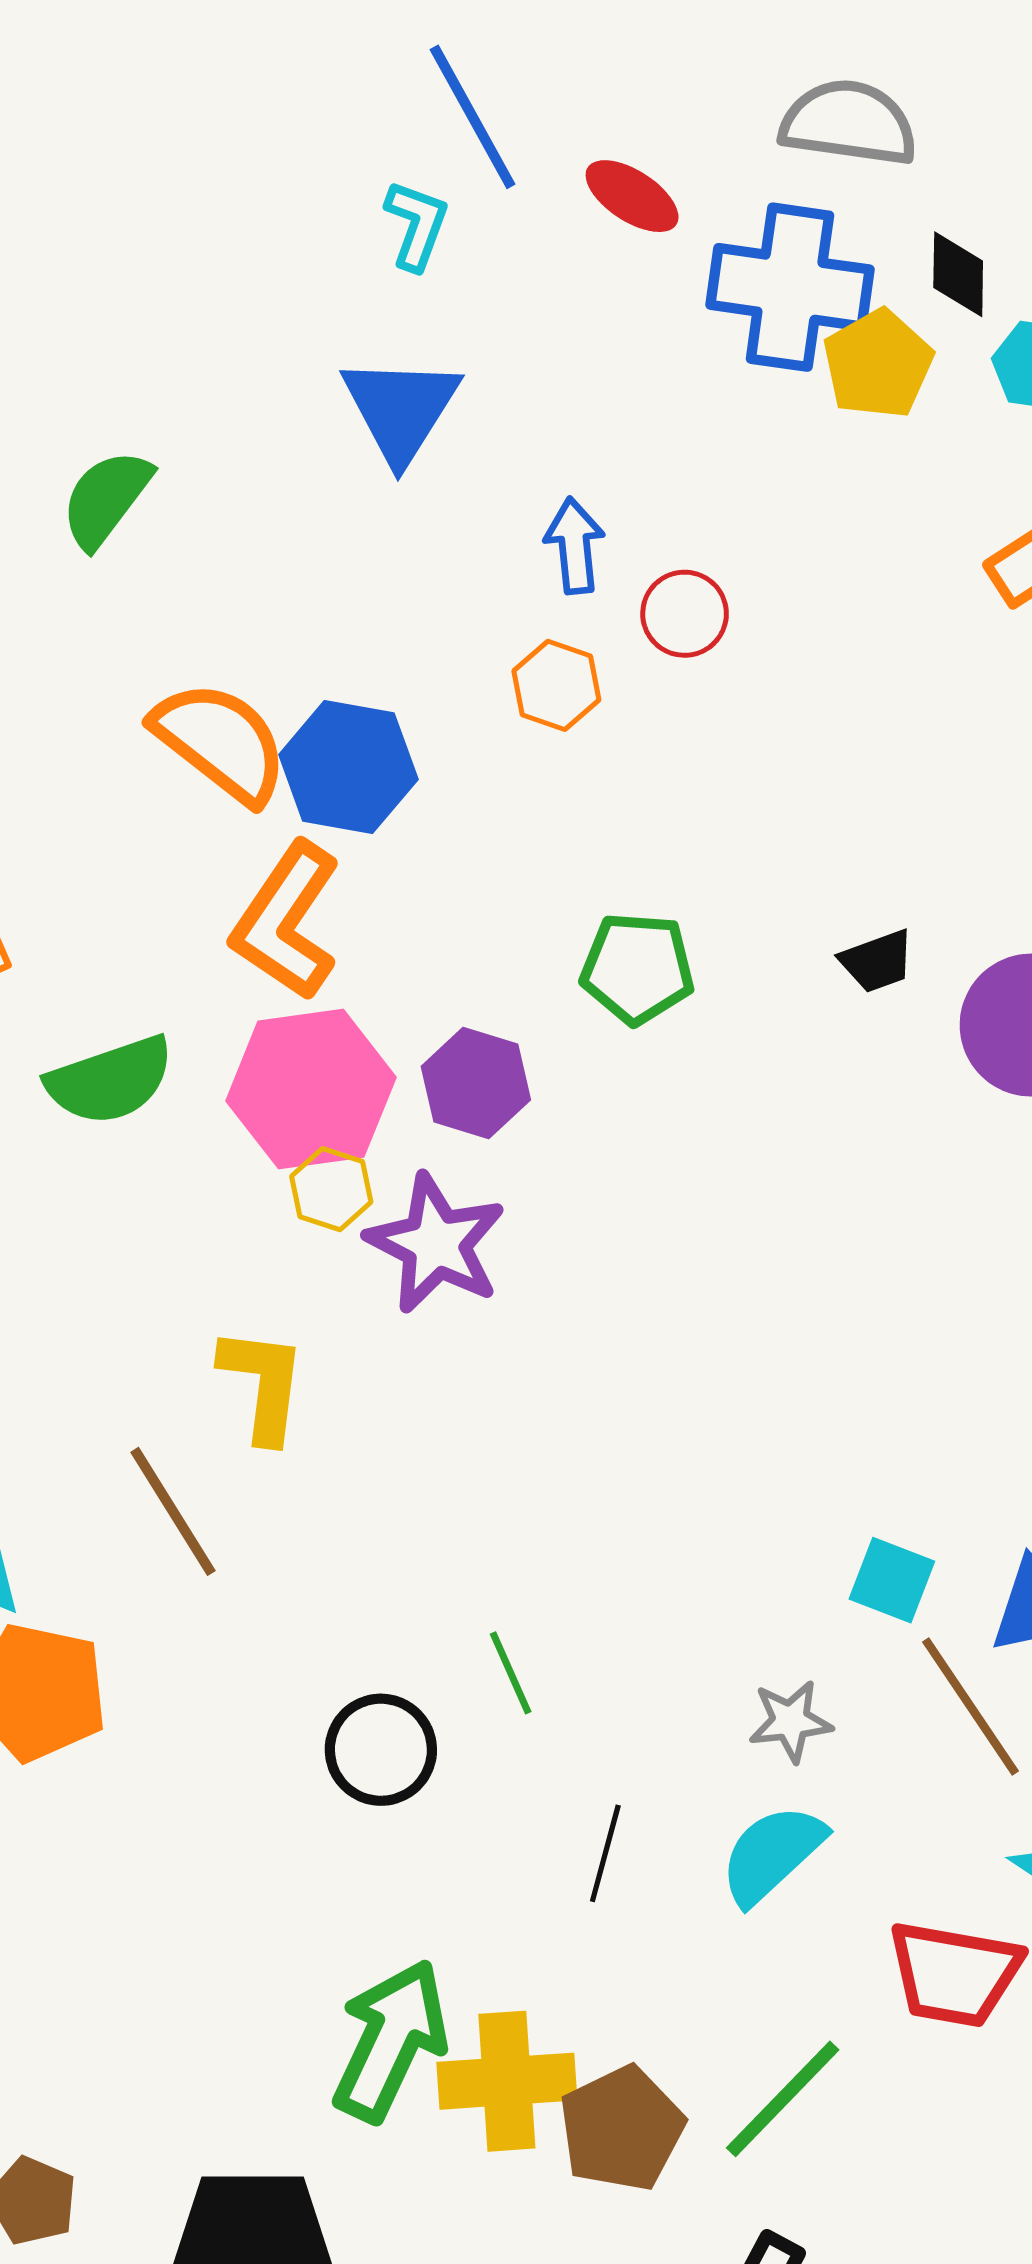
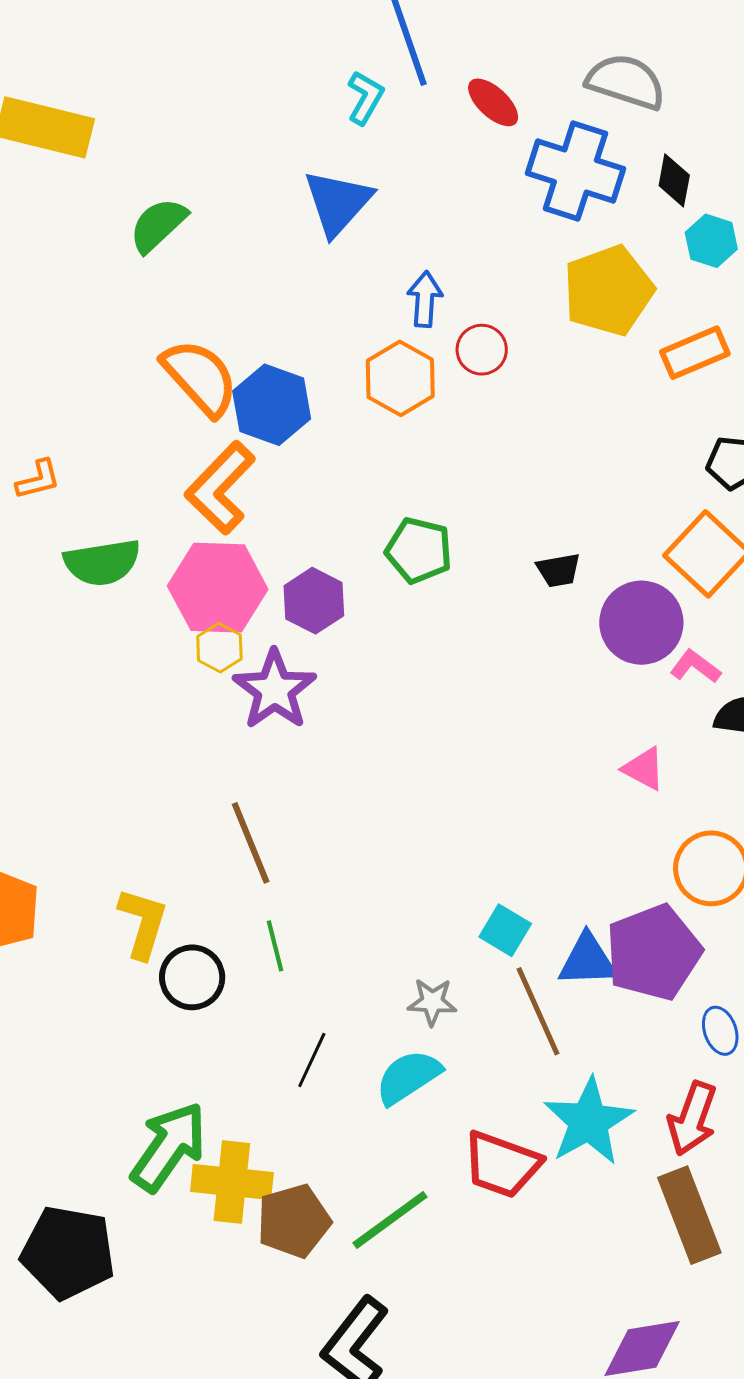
yellow pentagon: (878, 364) -> (608, 291), moved, size x1.4
orange hexagon: (556, 685) -> (400, 378), size x1.4
yellow L-shape: (263, 1384) -> (143, 923), moved
brown line: (173, 1511) -> (251, 843), moved

